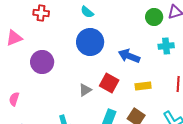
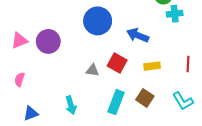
pink triangle: (14, 38) -> (20, 40), moved
cyan cross: (166, 46) -> (175, 14), moved
gray triangle: (85, 90) -> (92, 70), turned 40

